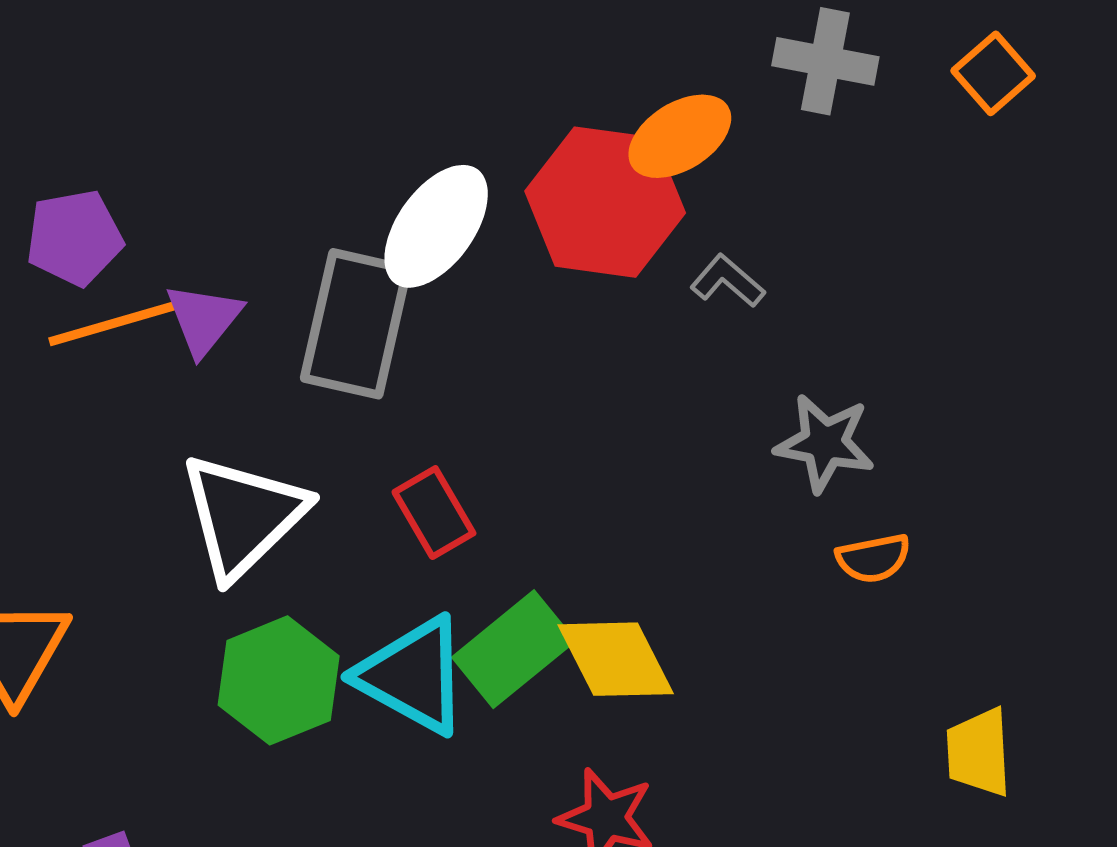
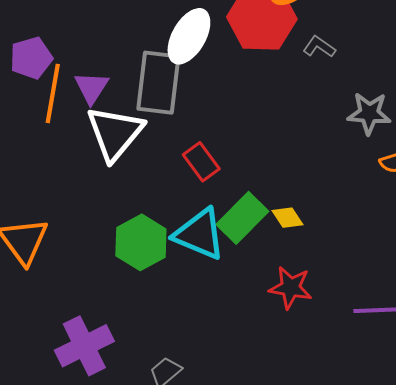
orange line: (115, 323) -> (53, 93), turned -58
white triangle: (243, 516) -> (115, 133), moved
yellow diamond: (616, 659) -> (288, 218), size x0.6

